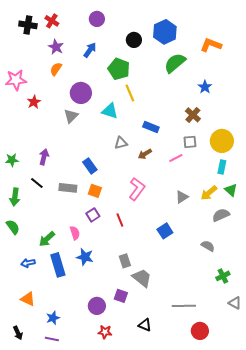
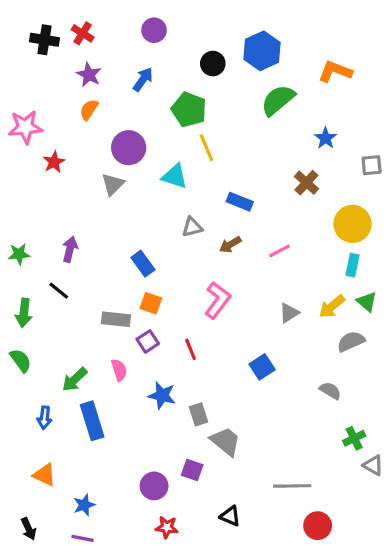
gray square: (190, 142) -> (372, 165), moved
gray rectangle: (68, 188) -> (116, 319), moved
blue star: (85, 257) -> (162, 395), moved
blue arrow: (28, 263) -> (44, 418), turned -72
gray triangle: (235, 303) -> (373, 465), moved

